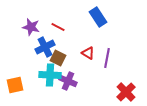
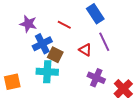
red line: (58, 27) -> (64, 25), moved
purple line: (107, 58) -> (104, 42), moved, turned -36
purple cross: (68, 81) -> (96, 78), moved

